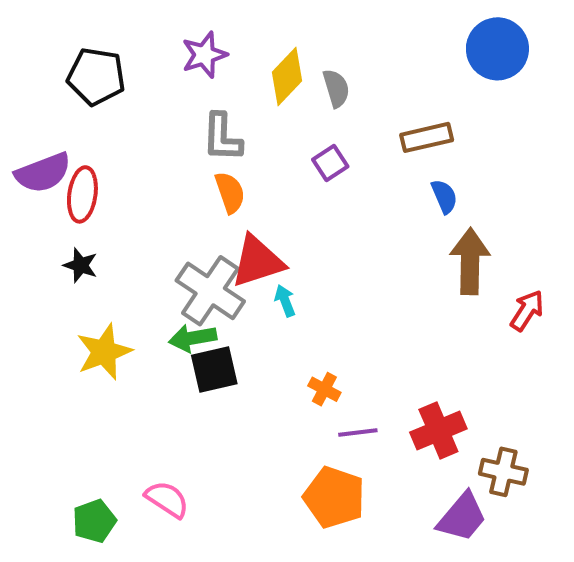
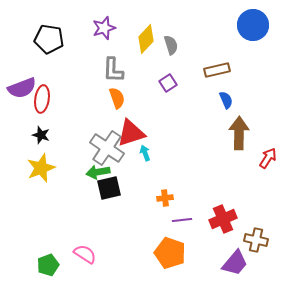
yellow star: (104, 352) -> (41, 168), moved
orange cross: (324, 389) -> (165, 198), turned -35

